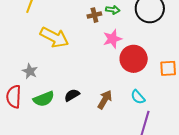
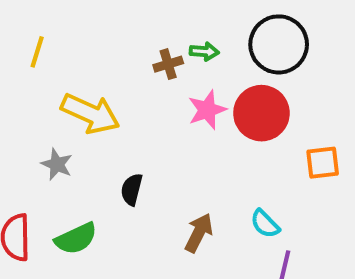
red circle: (134, 59) -> (261, 113), moved
gray star: (30, 71) -> (57, 164), moved
black semicircle: (72, 95) -> (132, 189), moved, turned -42

